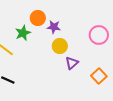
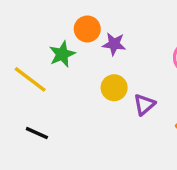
yellow circle: (60, 46) -> (114, 88), moved

